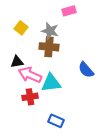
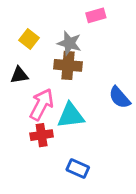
black triangle: (17, 62) -> (19, 75), moved
pink arrow: (30, 75) -> (42, 104), turned 95

